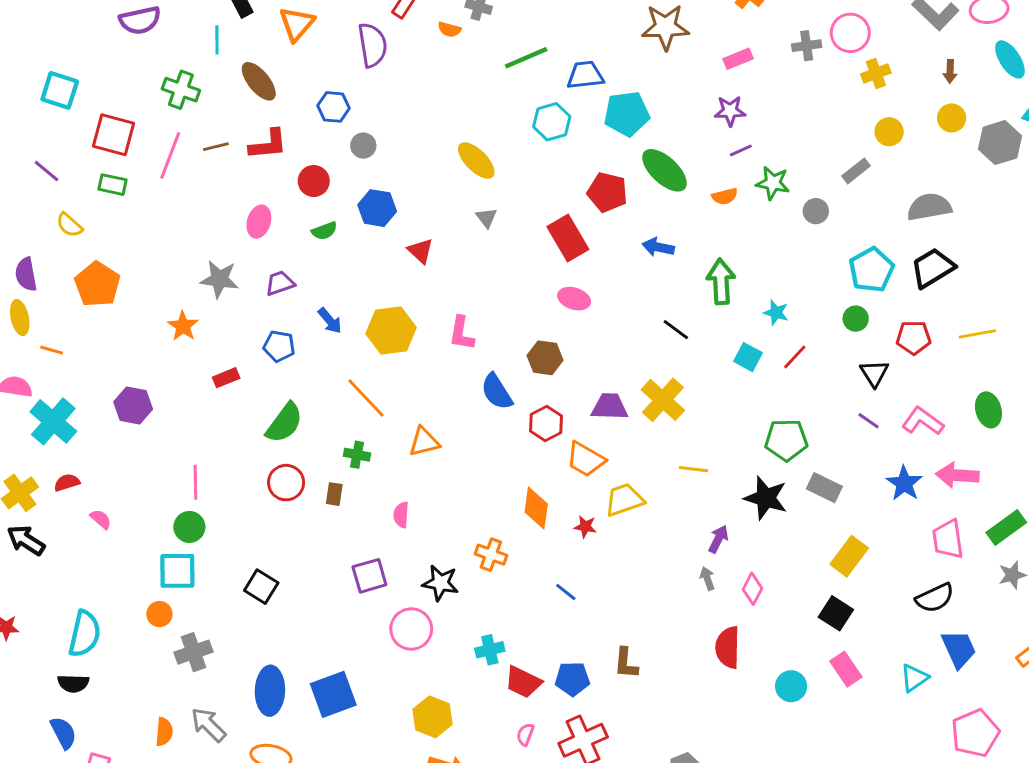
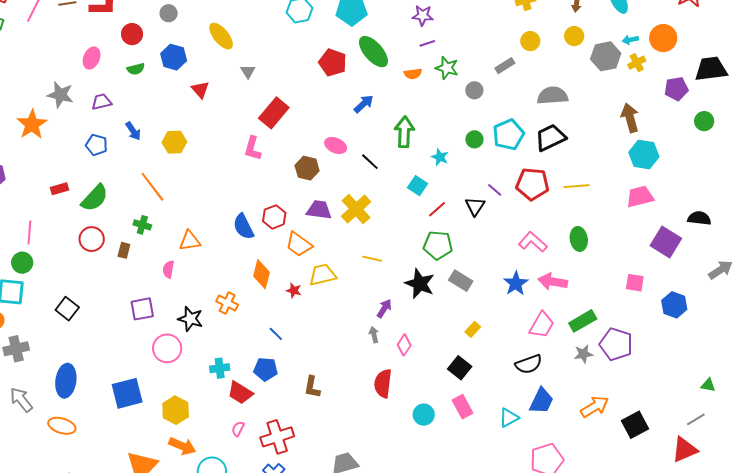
yellow ellipse: (476, 160) -> (221, 36), moved
red rectangle: (568, 238) -> (274, 113), moved, turned 64
blue arrow: (658, 247) -> (364, 104), turned 120
pink ellipse: (574, 299) -> (336, 145), moved
green circle: (856, 319) -> (474, 139), moved
orange star: (183, 326) -> (32, 124), size x1.4
yellow hexagon: (391, 331) -> (174, 142), size x0.7
pink L-shape: (462, 333) -> (253, 148), moved
red pentagon: (914, 338) -> (533, 184), size x1.4
red line: (795, 357) -> (437, 209), moved
brown hexagon: (545, 358) -> (307, 168), moved
black triangle: (874, 373) -> (475, 206), moved
red rectangle: (226, 378) -> (59, 189), moved
blue semicircle: (497, 392) -> (243, 227), moved
purple line: (869, 421) -> (495, 190), moved
orange triangle: (424, 442) -> (190, 241), moved
pink trapezoid: (948, 539) -> (542, 325), turned -148
yellow rectangle: (849, 556) -> (473, 329), size x0.6
blue trapezoid: (959, 649) -> (541, 401), turned 44
blue pentagon: (572, 679) -> (266, 369), moved
blue square: (333, 694) -> (127, 393), moved

